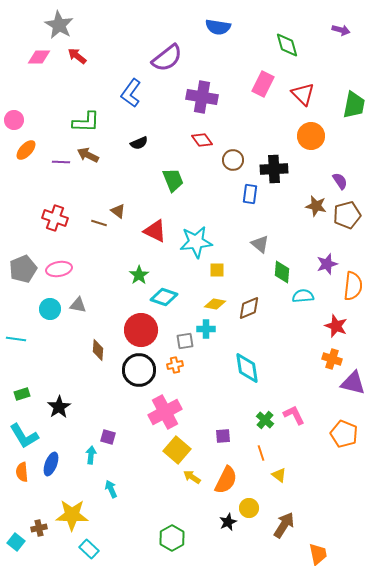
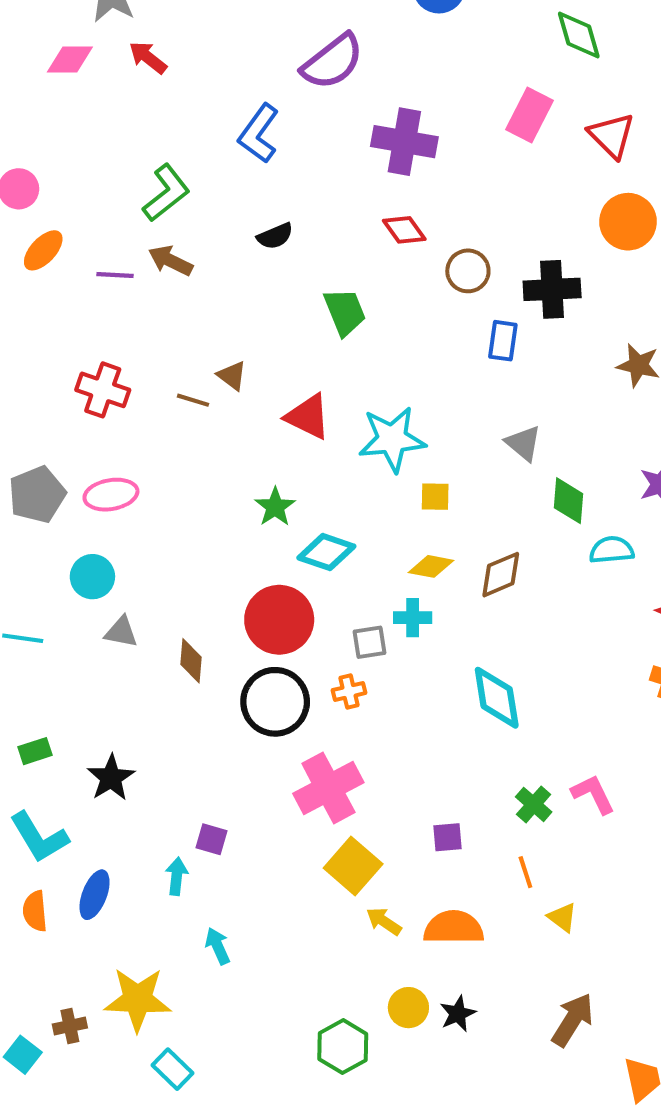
green L-shape: (86, 122) -> (166, 193), turned -40
gray triangle: (78, 305) -> (121, 632), moved
orange semicircle: (226, 480) -> (454, 928), turned -116
yellow circle: (249, 508) -> (408, 1008), moved

